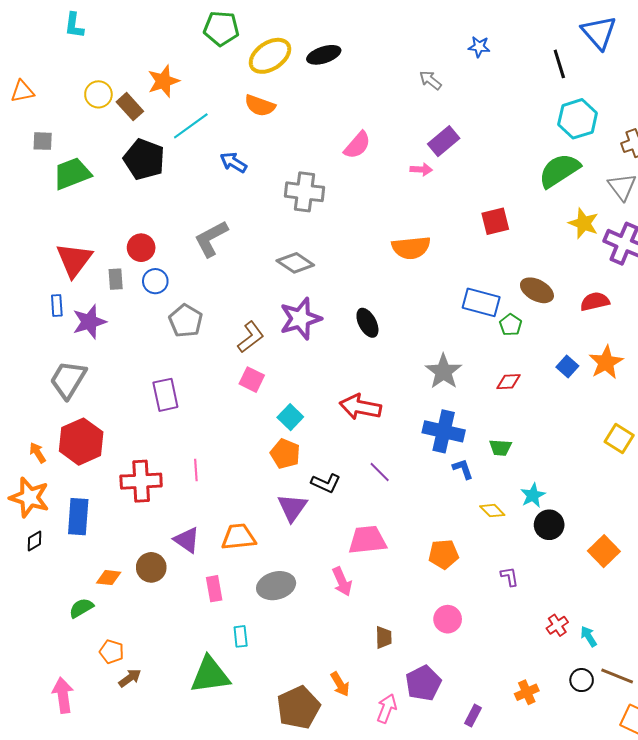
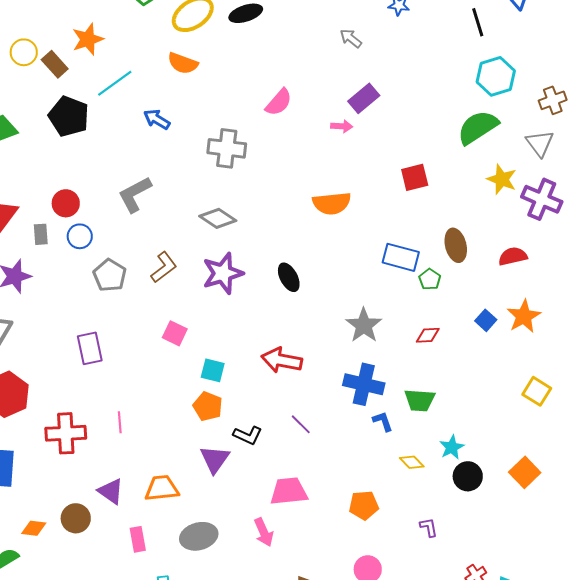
brown ellipse: (537, 290) -> (456, 245), turned 48
brown L-shape: (251, 337) -> (164, 267), moved
cyan square: (290, 417) -> (213, 370), turned -30
green trapezoid: (500, 448) -> (420, 400), size x1.4
orange square: (604, 551) -> (525, 472), moved

